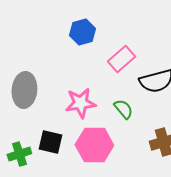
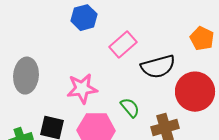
green semicircle: (123, 109) -> (130, 108), moved

